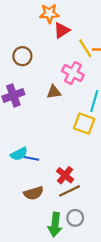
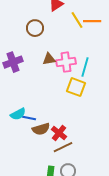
brown circle: (22, 56) -> (35, 28), moved
pink cross: (73, 73) -> (66, 62), moved, turned -36
brown semicircle: (34, 193) -> (41, 129), moved

